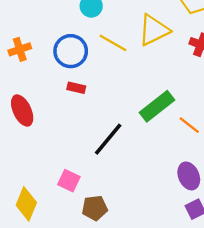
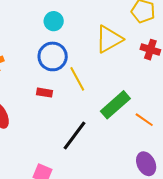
yellow line: (113, 43) -> (77, 79), moved, turned 35
blue circle: (71, 51) -> (53, 56), moved

